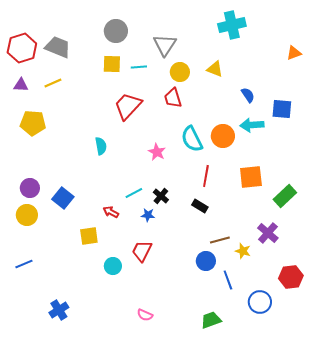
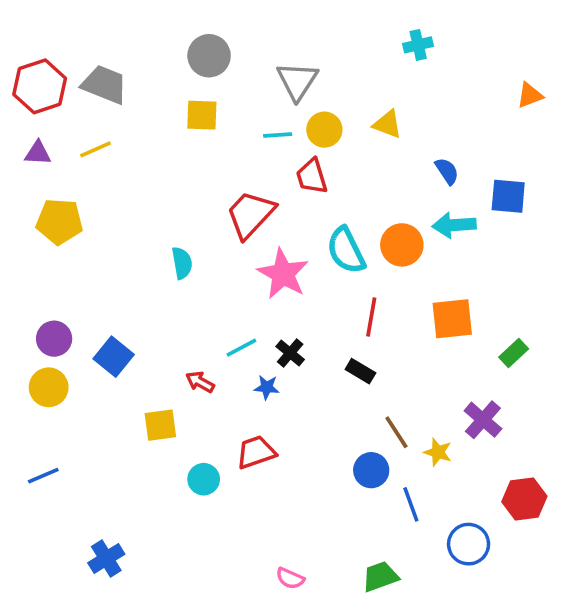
cyan cross: (232, 25) -> (418, 45), size x0.6
cyan line: (139, 67) -> (278, 135), moved
red trapezoid: (128, 106) -> (250, 214), moved
pink star: (157, 152) -> (283, 274), size x1.6
green rectangle: (285, 196) -> (514, 353), size x0.7
brown line: (220, 240) -> (396, 432), turned 72
red trapezoid: (142, 251) -> (256, 452), turned 45
pink semicircle: (145, 315) -> (290, 578), moved

